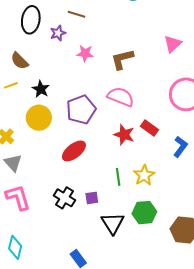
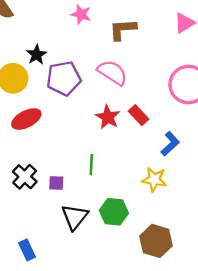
black star: (41, 89) -> (37, 55), moved
red ellipse: (74, 151) -> (26, 119), moved
yellow star: (144, 175) -> (154, 180), moved, turned 30

